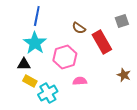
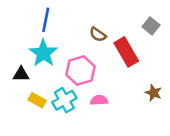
gray square: (122, 21) -> (151, 26), turned -32
black triangle: (24, 64) -> (21, 74), moved
cyan cross: (48, 93) -> (64, 100), moved

